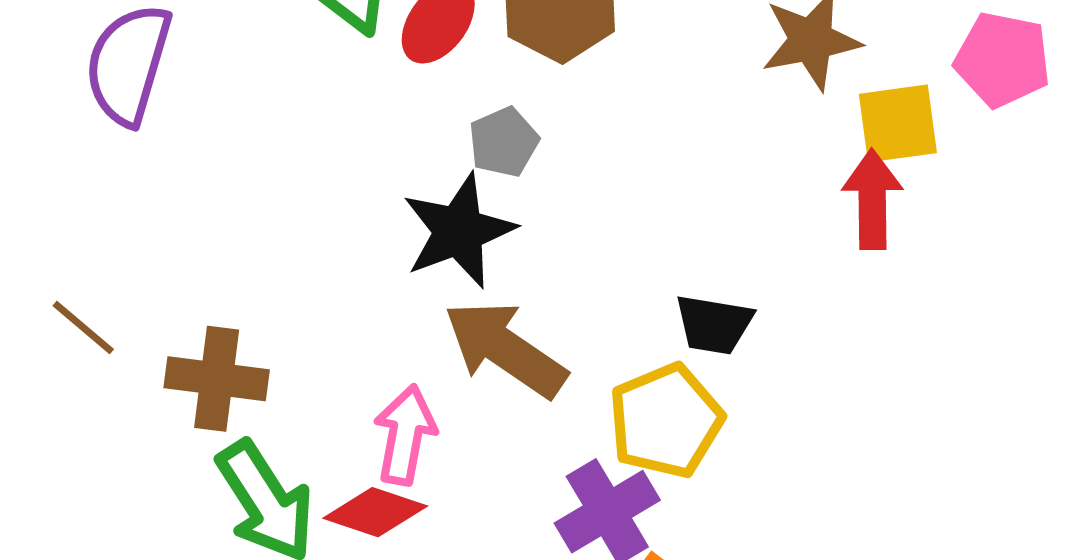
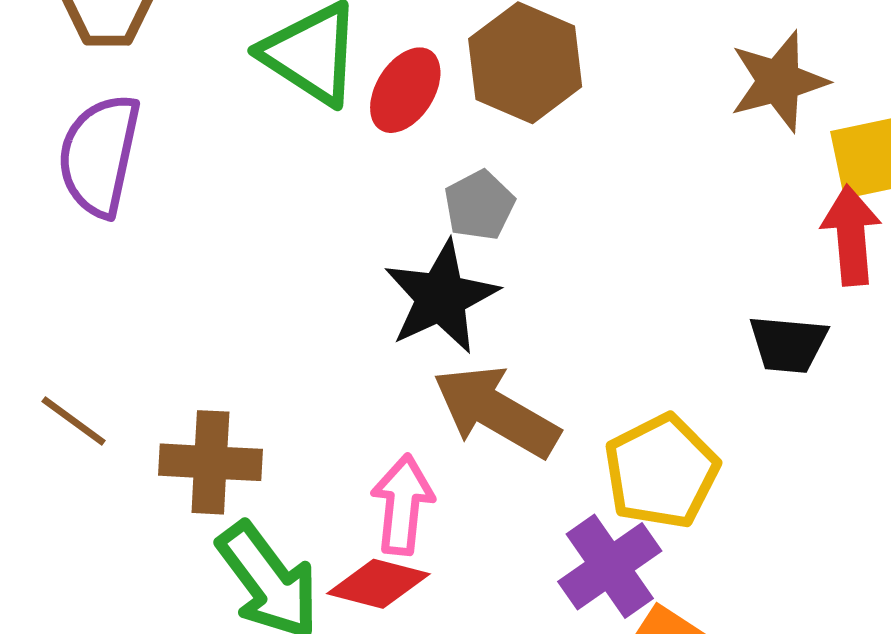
black trapezoid: (714, 324) -> (788, 344), moved

